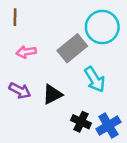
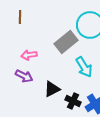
pink arrow: (26, 52) -> (29, 55), moved
black triangle: (52, 94) -> (52, 89), moved

